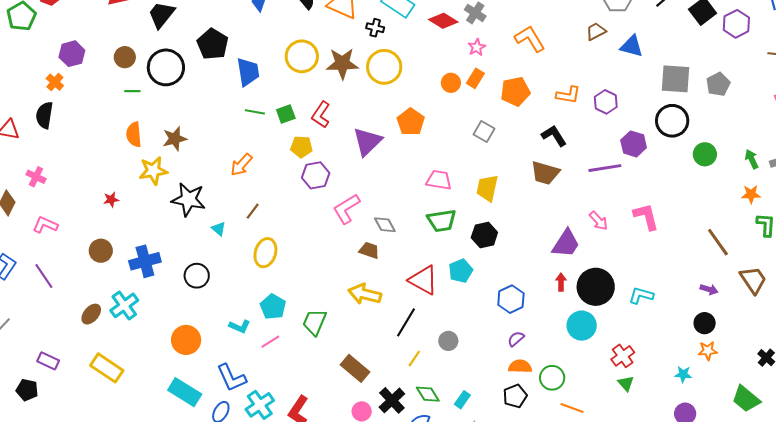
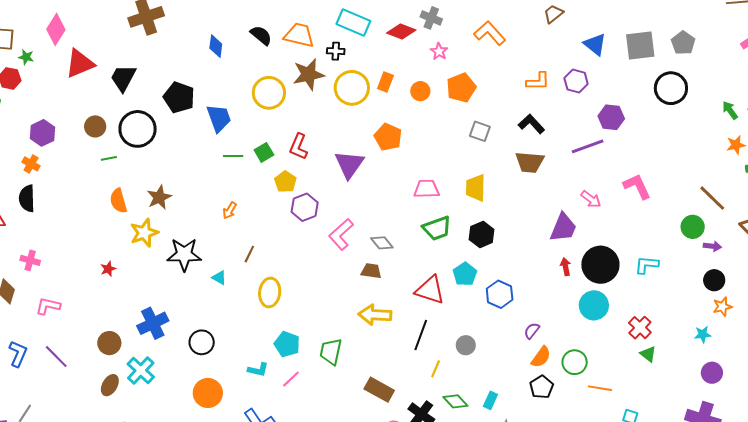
blue triangle: (632, 46) -> (595, 44), moved, turned 35
brown star: (342, 64) -> (309, 74), moved
orange rectangle: (475, 78) -> (385, 82), moved
orange pentagon: (515, 91) -> (461, 88), moved
black circle: (672, 121) -> (671, 88), moved
gray square: (484, 131) -> (480, 131), moved
yellow pentagon: (302, 147) -> (285, 182), turned -30
green circle: (705, 154) -> (693, 227), moved
orange arrow: (241, 165) -> (230, 211), size x0.7
brown circle: (101, 251) -> (109, 343), moved
black circle: (197, 276) -> (202, 342), moved
blue hexagon: (511, 299) -> (500, 294), moved
orange semicircle: (520, 366) -> (541, 357), turned 135

